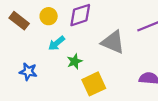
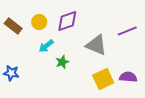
blue star: (28, 72) -> (11, 73), moved
yellow square: (94, 84) -> (103, 79), moved

